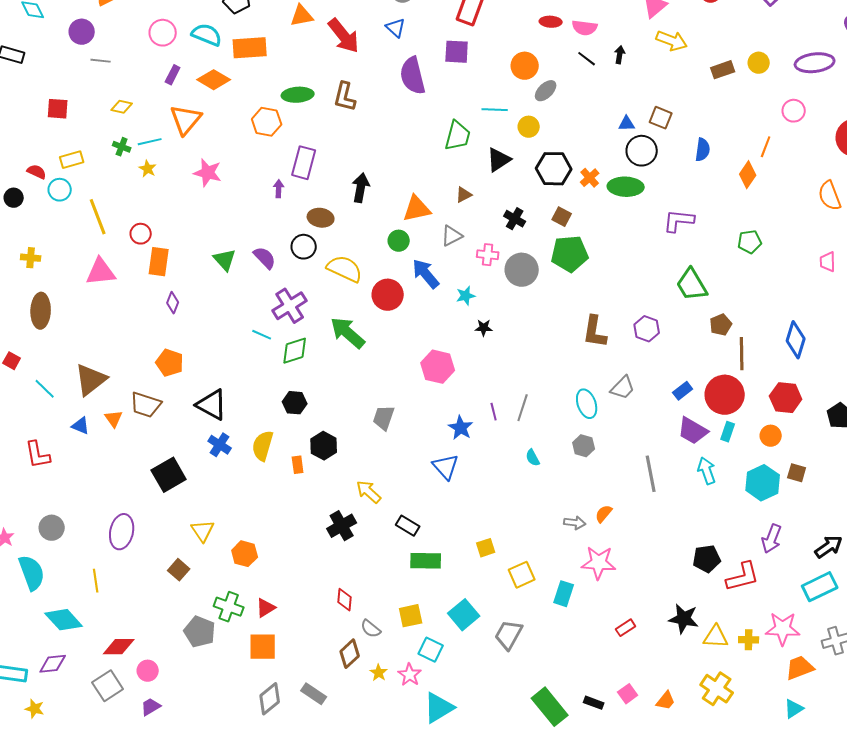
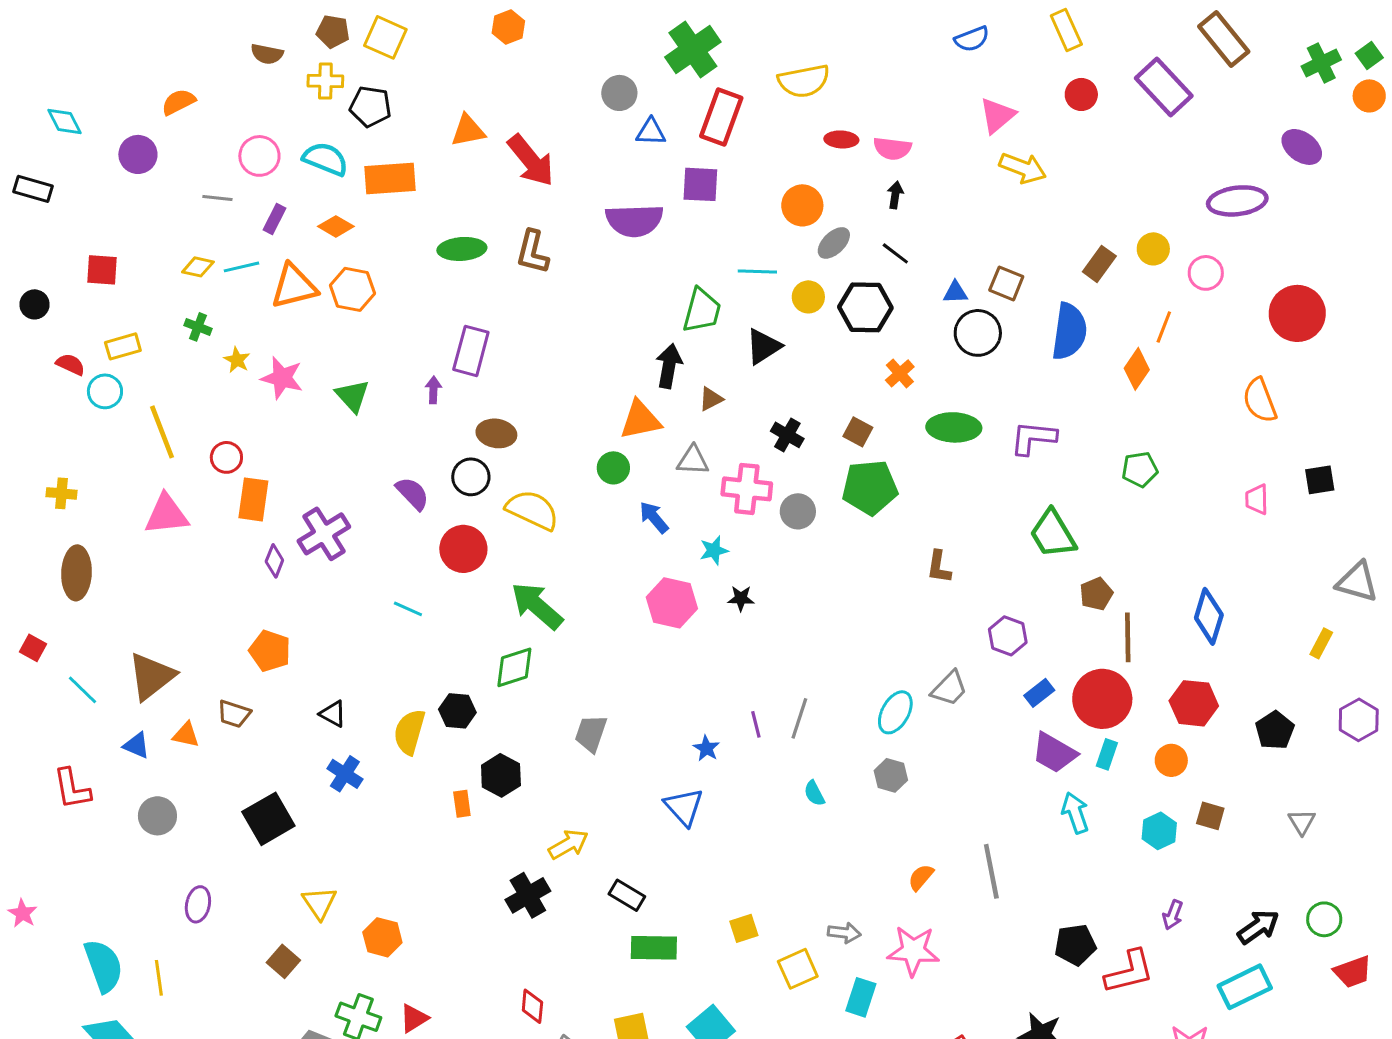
blue triangle: (396, 28) -> (651, 132), moved, turned -40
black arrow: (620, 55) -> (895, 195), moved
black line: (587, 59) -> (895, 253), moved
gray line: (101, 61) -> (217, 198), moved
yellow circle: (759, 63) -> (1153, 249), moved
brown rectangle: (723, 70) -> (1099, 264), moved, turned -35
purple semicircle: (413, 76) -> (634, 220), turned -78
orange diamond: (214, 80) -> (336, 226), size x0.7
orange triangle: (186, 120) -> (294, 286), turned 36
orange hexagon: (267, 122) -> (352, 289), moved
cyan line: (150, 142) -> (241, 267), moved
blue semicircle: (703, 150) -> (1069, 331), size x1.6
black hexagon: (554, 169) -> (865, 307), moved
pink star: (208, 173) -> (282, 378), moved
green ellipse: (626, 187) -> (954, 427), moved
black arrow: (361, 188) -> (669, 366), moved
black circle: (14, 198) -> (34, 304), moved
gray triangle: (452, 236) -> (693, 460), turned 30
pink cross: (488, 255) -> (747, 489), size x1.5
green triangle: (225, 260) -> (352, 396), moved
gray circle: (522, 270) -> (798, 511), size x0.7
blue arrow: (426, 274) -> (654, 517), size x0.7
red circle: (388, 295) -> (463, 549), moved
purple cross: (290, 306) -> (324, 534), moved
purple hexagon: (647, 329) -> (1008, 636), moved
brown L-shape: (595, 332) -> (939, 567), moved, size x0.7
green diamond: (295, 351) -> (514, 667), moved
pink hexagon: (438, 367) -> (672, 603), moved
cyan ellipse: (587, 404) -> (895, 712), turned 48
brown trapezoid: (146, 405) -> (234, 714), size x0.7
black triangle: (212, 405) -> (333, 714), size x0.6
orange triangle: (114, 419) -> (186, 735), turned -42
blue star: (461, 428) -> (706, 748), size x0.7
yellow semicircle: (263, 446) -> (409, 732), moved
gray line: (651, 474) -> (991, 871), moved
cyan hexagon: (763, 483) -> (1159, 831), size x0.7
yellow arrow: (369, 492) -> (568, 844), turned 108
gray arrow: (575, 523) -> (844, 933), moved
gray circle: (52, 528) -> (157, 816), moved
purple ellipse: (122, 532) -> (198, 904), size x0.7
purple arrow: (772, 539) -> (1173, 915), size x0.7
cyan semicircle: (32, 573) -> (103, 966), moved

